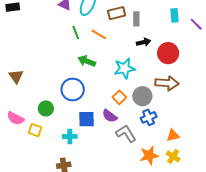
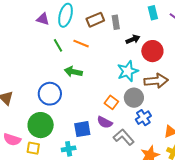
black arrow: (143, 42) -> (133, 39), moved
cyan star: (124, 68) -> (128, 71), moved
blue circle: (73, 89) -> (50, 94), moved
green circle: (46, 108) -> (41, 125), size x1.6

